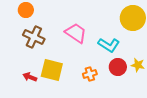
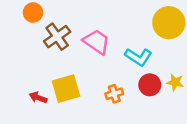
brown cross: (34, 37) -> (57, 37), moved, turned 30
yellow square: (52, 70) -> (66, 89), turned -30

